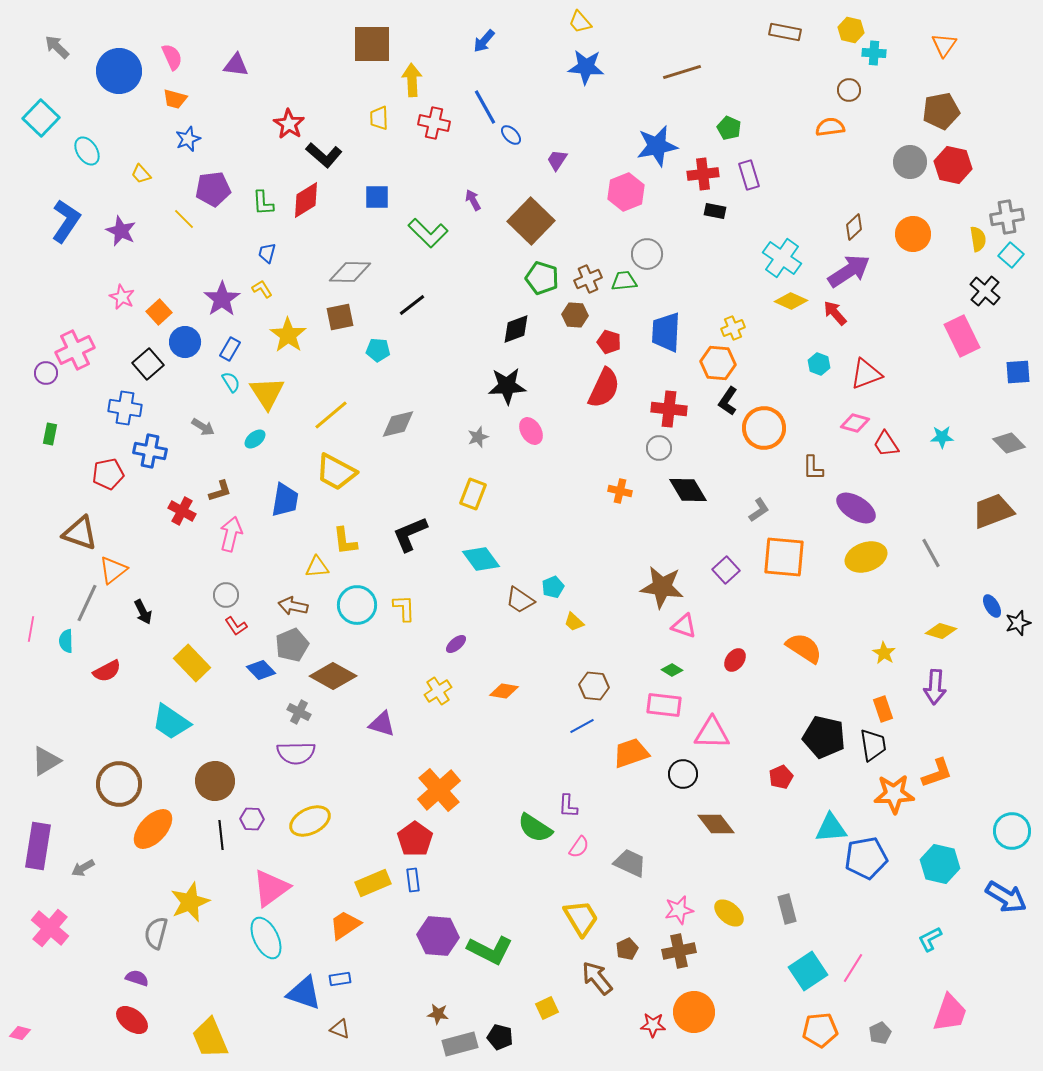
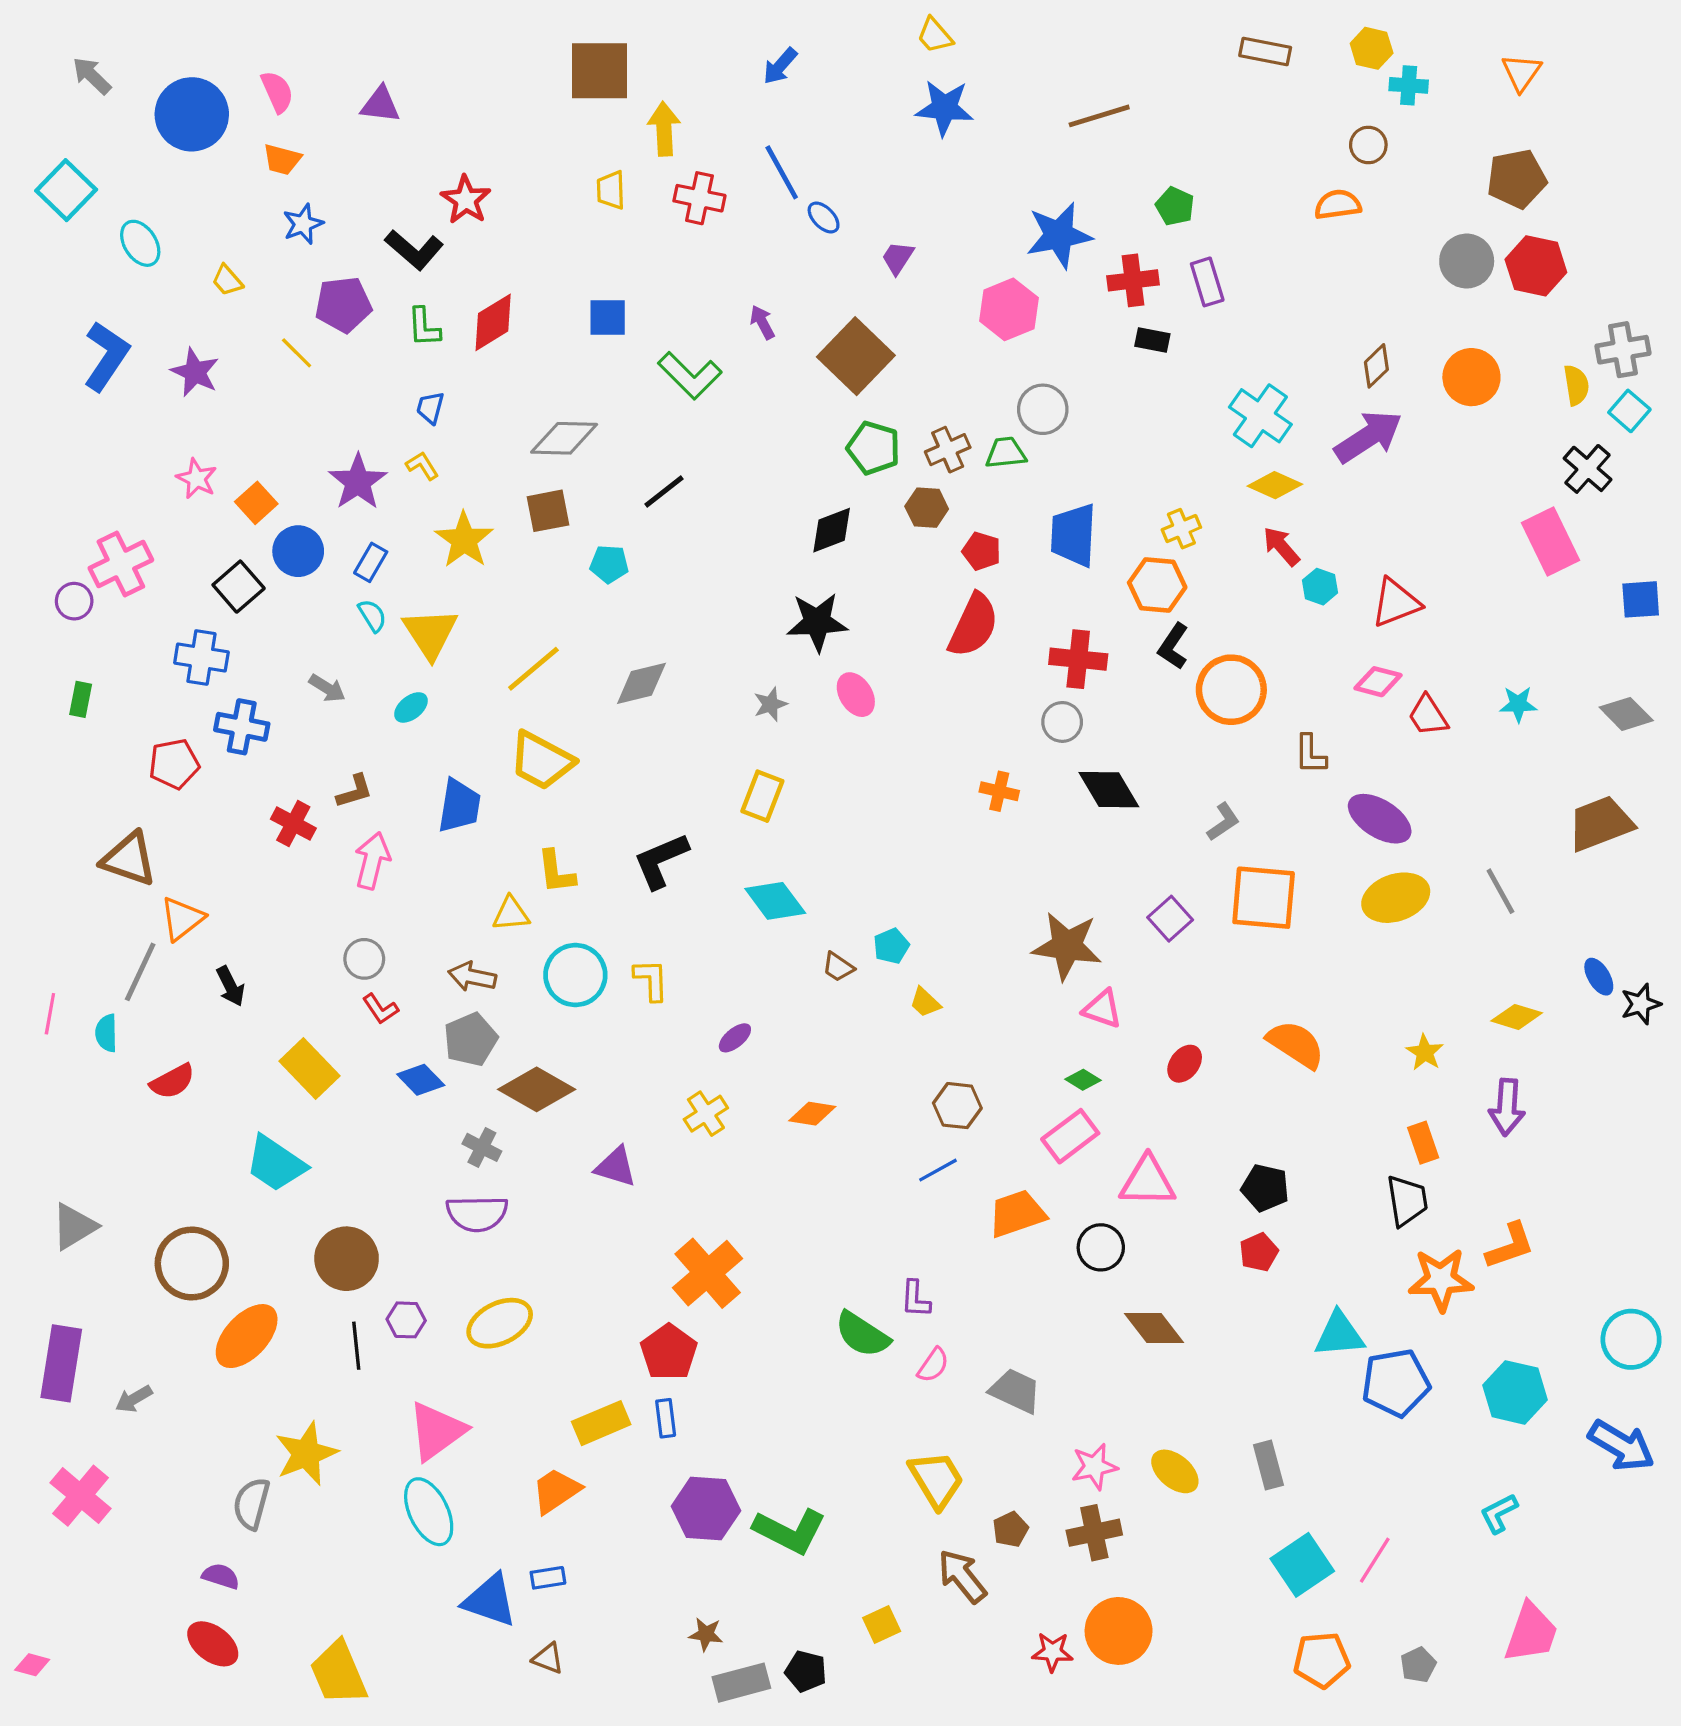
black L-shape: (324, 155) -> (414, 250), moved
red arrow: (835, 313) -> (1281, 546), moved
brown trapezoid: (520, 600) -> (838, 967), size x0.7
pink rectangle: (664, 705) -> (1070, 1136), turned -44
black pentagon: (824, 737) -> (1265, 1188), moved, size x0.7

